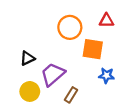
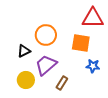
red triangle: (106, 21) -> (93, 18), size x1.6
orange circle: (70, 27) -> (46, 35), moved

